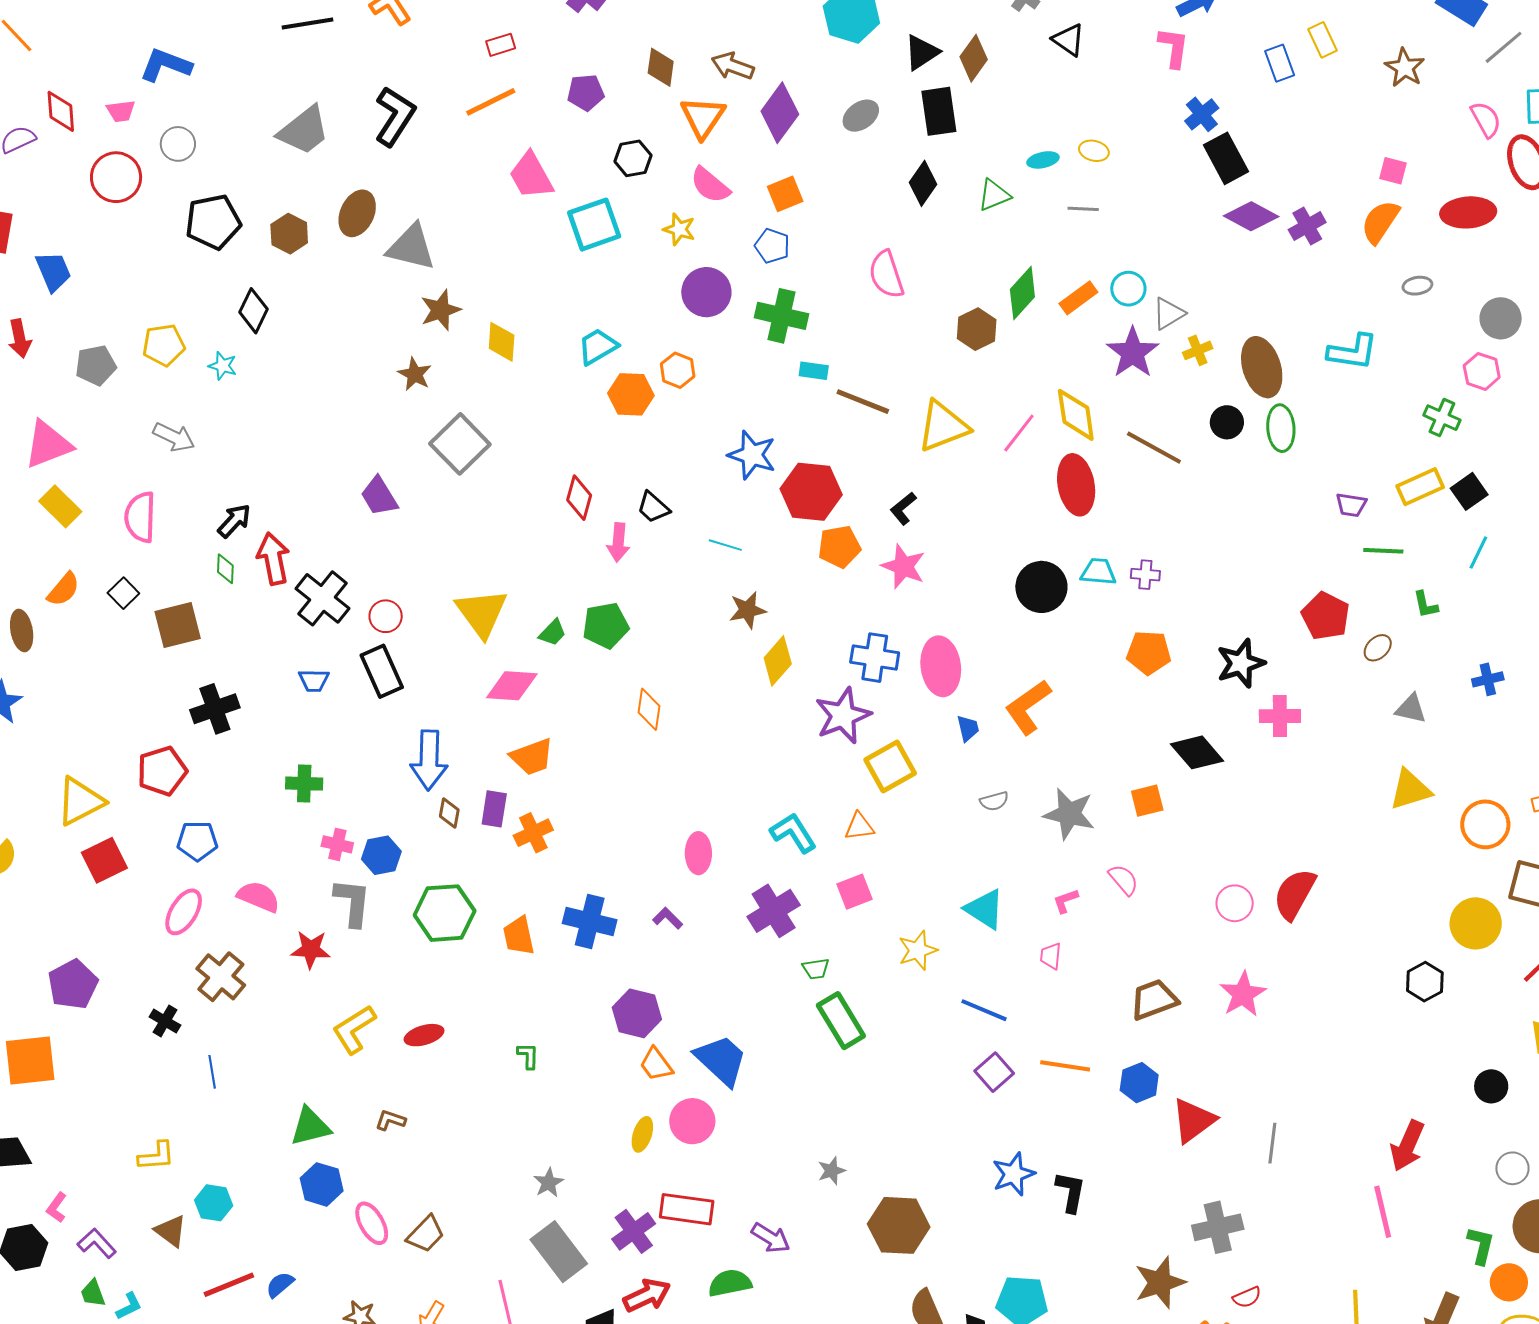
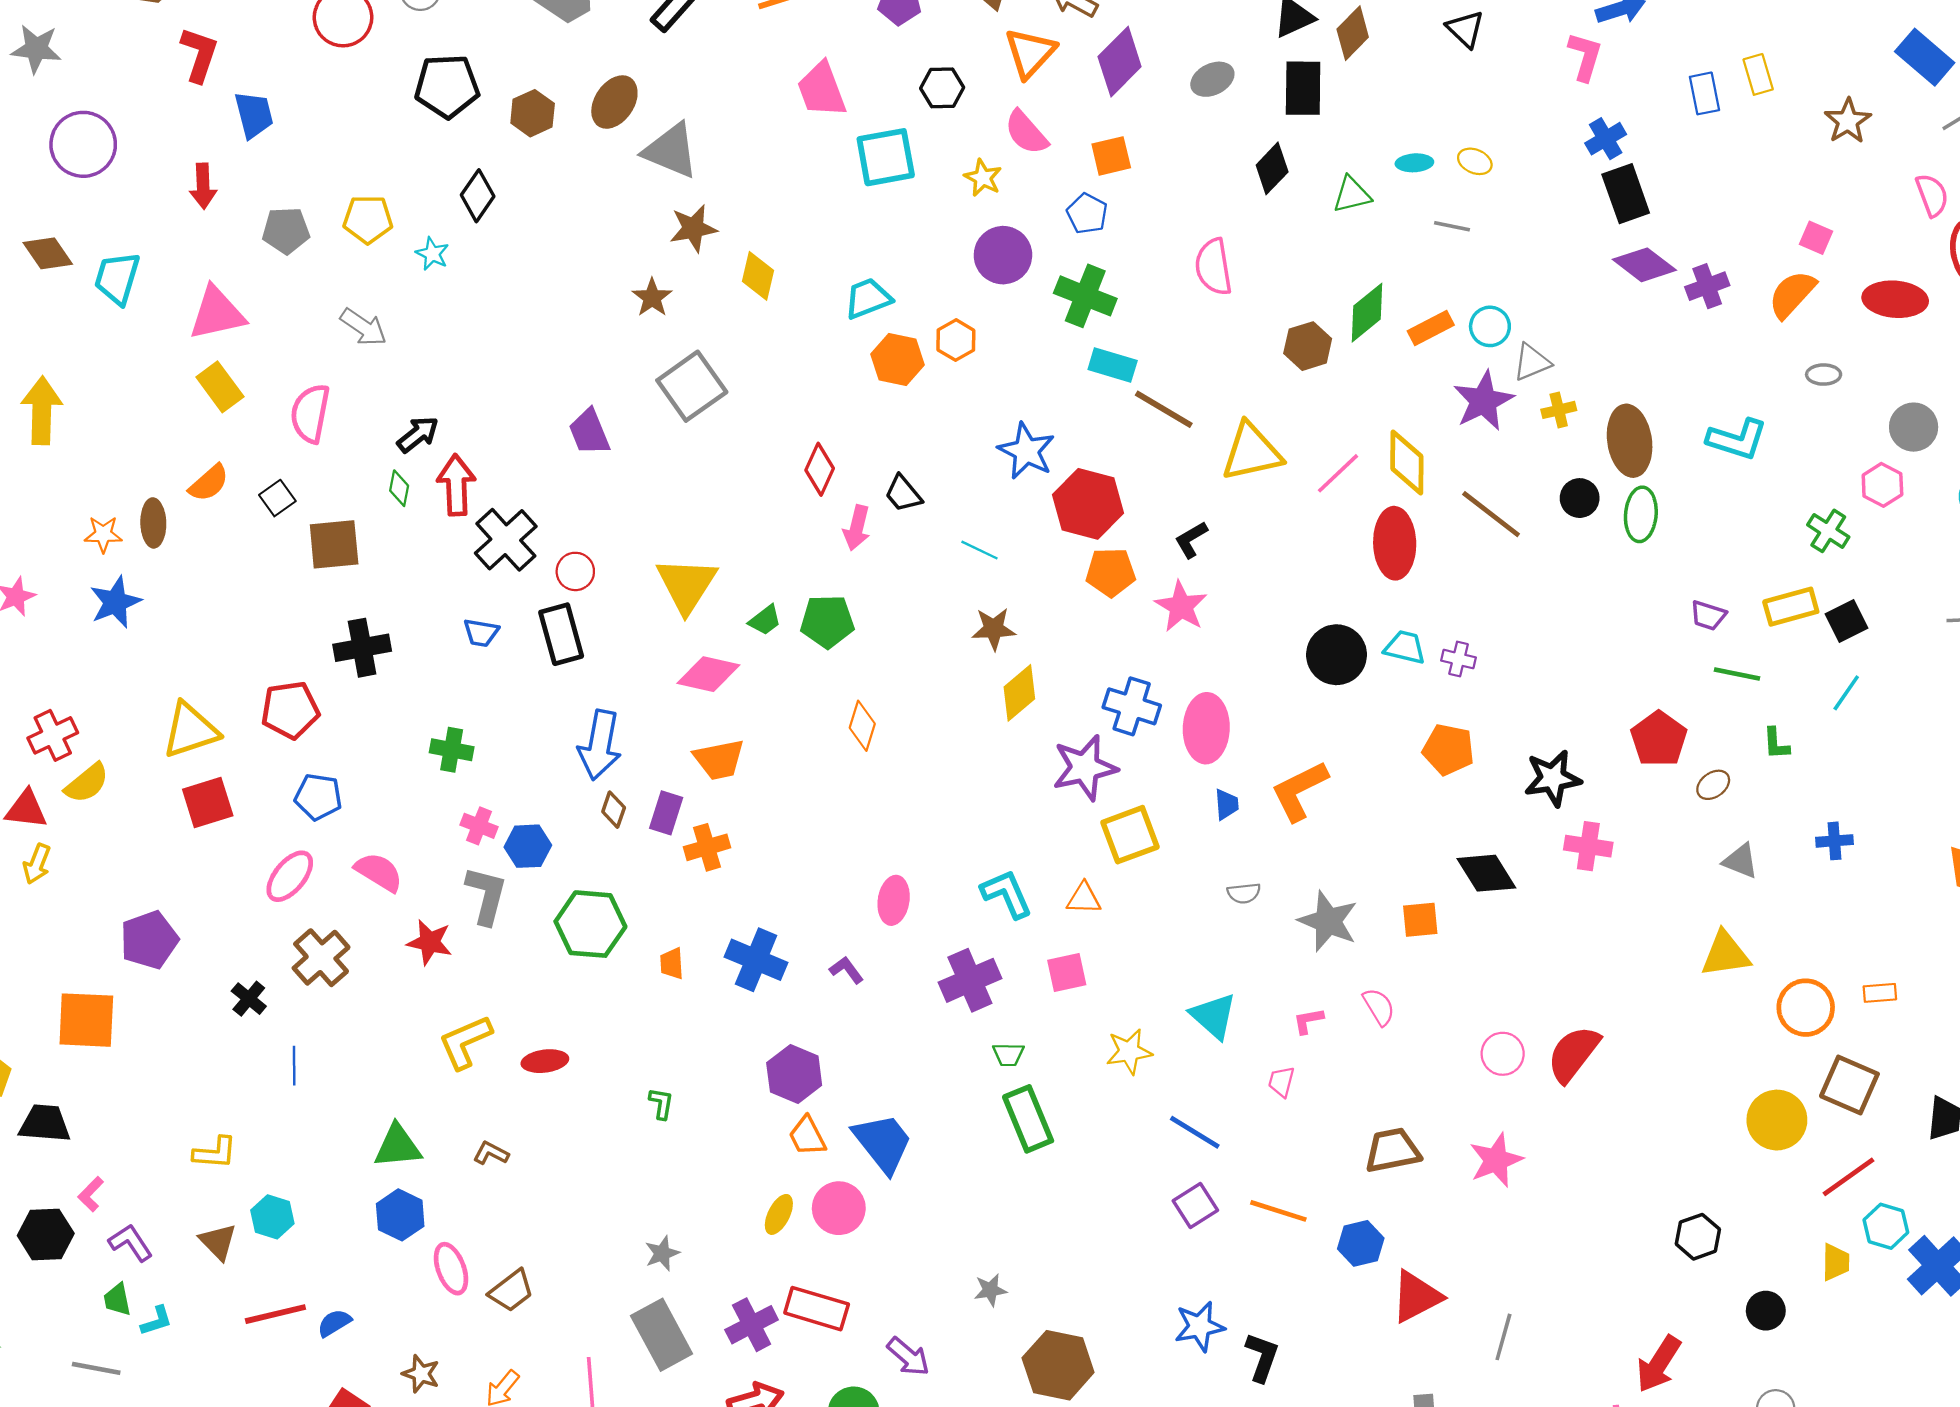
cyan rectangle: (814, 371) -> (1113, 365), size x1.4
orange trapezoid: (519, 936) -> (672, 963), size x0.7
black hexagon: (1425, 982) -> (1698, 1237), moved

